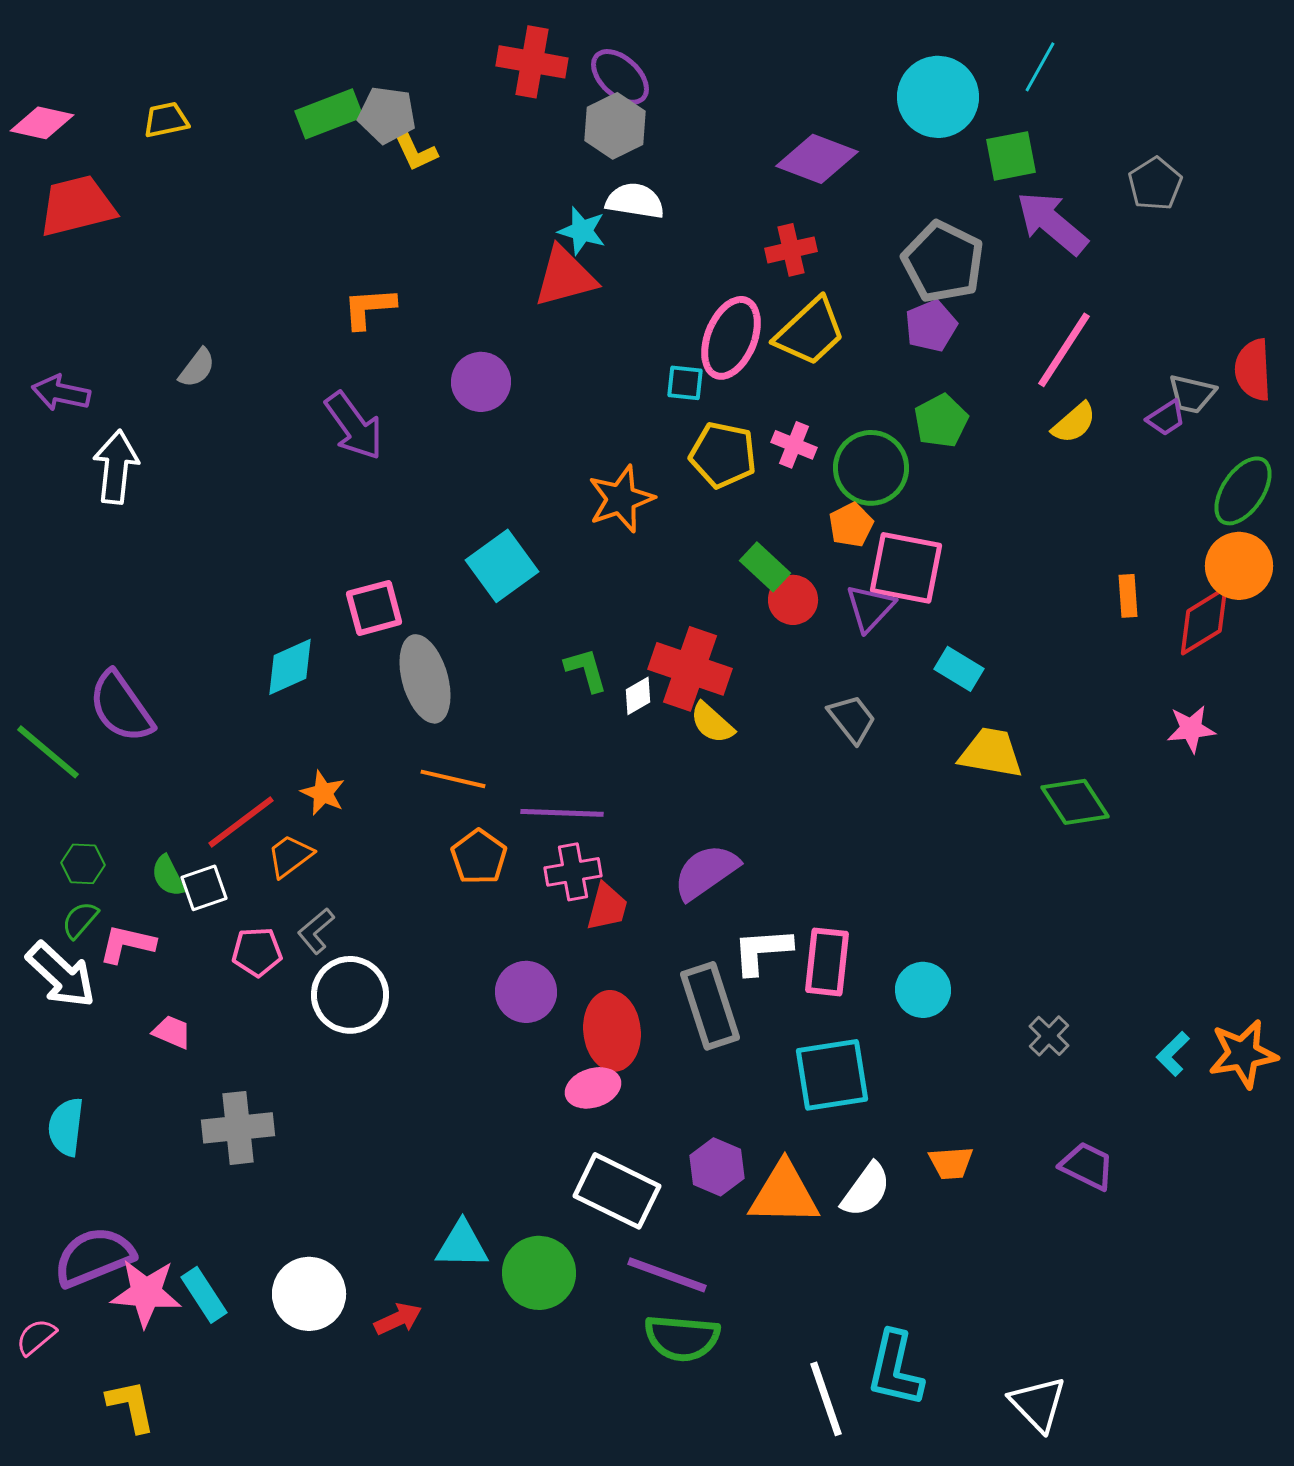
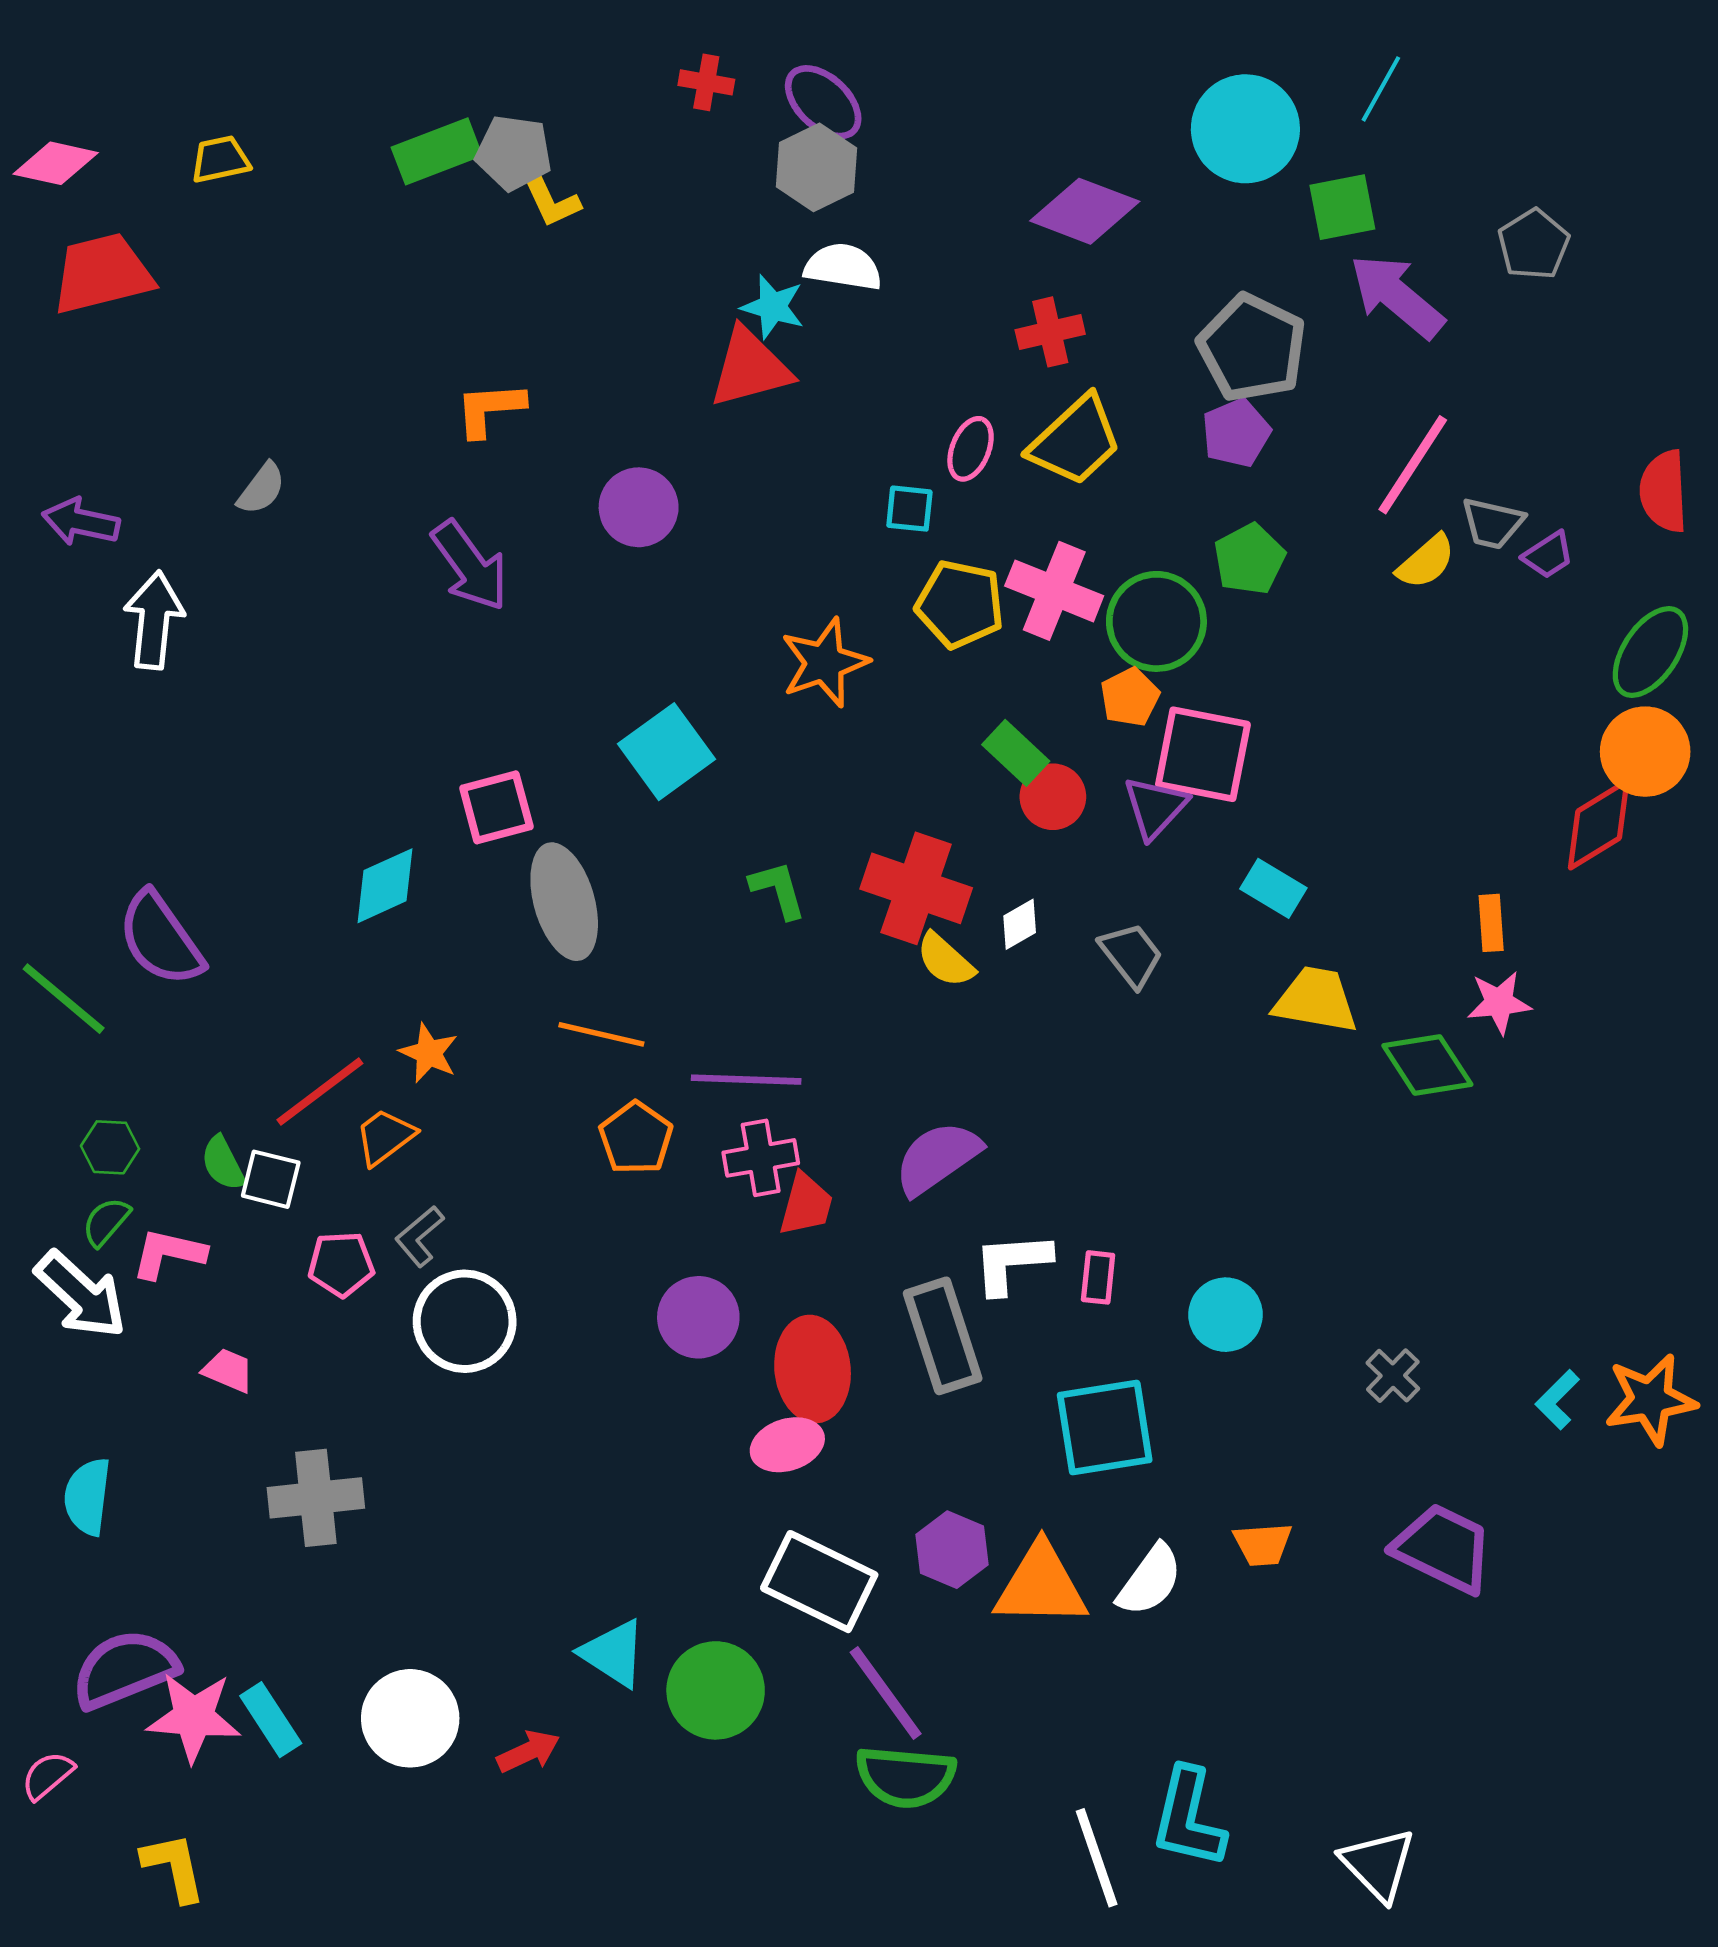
red cross: (532, 62) -> (706, 82), size x0.6
pink ellipse: (731, 338) -> (971, 449), size x0.6
gray trapezoid: (1192, 394) -> (1492, 523), moved
pink cross: (794, 445) -> (1054, 591), size x1.6
orange rectangle: (1128, 596) -> (1491, 923), moved
white diamond: (638, 696) -> (1020, 924), moved
pink star: (1191, 729) -> (1499, 1003), moved
white square: (204, 888) -> (271, 1179), turned 33
pink rectangle: (827, 962) -> (1098, 1277), size x0.6
purple trapezoid: (1087, 1166) -> (1443, 1548), size x1.4
cyan triangle: (462, 1245) -> (613, 1653), turned 32
purple line: (667, 1275) -> (886, 1693), turned 34

